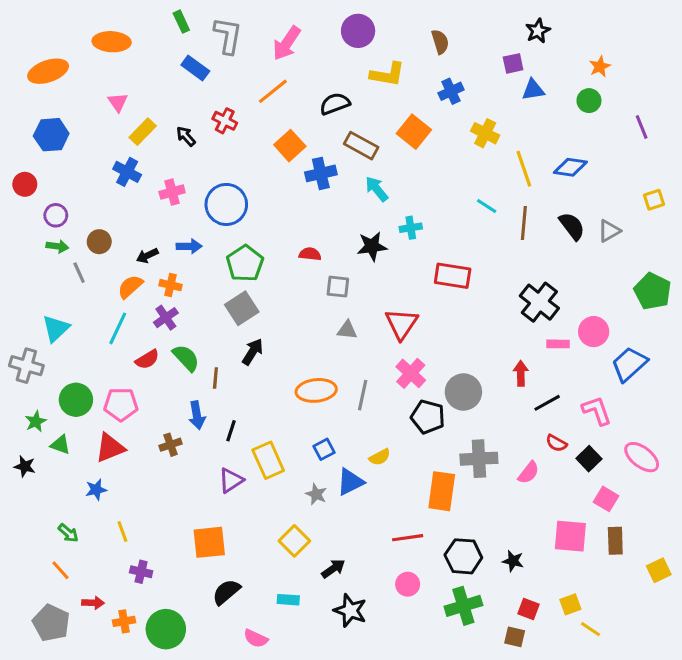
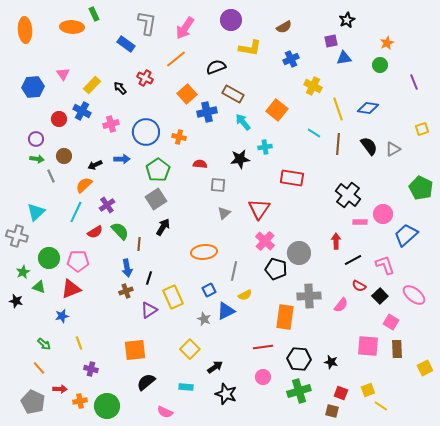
green rectangle: (181, 22) -> (94, 14), moved
brown semicircle: (440, 42) -> (284, 27), turned 77
orange ellipse: (48, 71) -> (25, 30), moved, turned -75
pink triangle: (118, 102) -> (63, 74), moved
orange square: (414, 132) -> (277, 110), moved
red circle: (25, 184) -> (59, 119), moved
orange cross: (170, 285) -> (179, 137), moved
gray triangle: (347, 330) -> (224, 213), turned -48
gray line: (363, 395) -> (234, 271), moved
brown cross: (170, 445) -> (126, 291), moved

